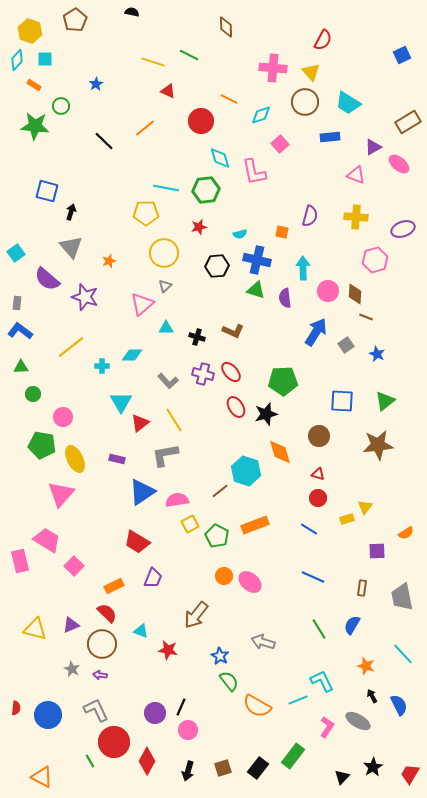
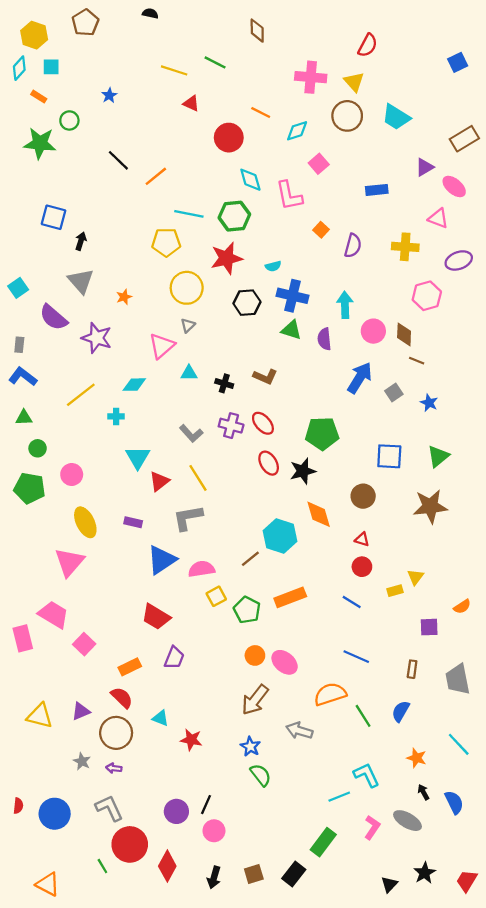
orange line: (145, 128) -> (156, 176), moved
blue rectangle: (330, 137) -> (377, 190), moved
pink triangle: (356, 175) -> (438, 218), moved
red star: (199, 227) -> (226, 258), size x1.8
orange square: (282, 232) -> (321, 230), moved, turned 32
cyan diamond: (132, 355) -> (134, 385), moved
green pentagon: (42, 445) -> (30, 488), moved
brown arrow: (196, 615) -> (255, 700), moved
orange semicircle: (257, 706) -> (330, 694), moved, turned 132
green rectangle: (293, 756) -> (323, 842), moved

